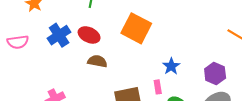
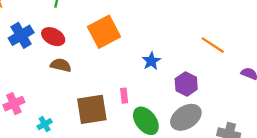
orange square: (136, 28) -> (104, 32), turned 32
blue star: (171, 66) -> (151, 61), moved

